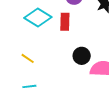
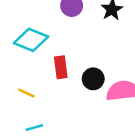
red rectangle: (65, 22) -> (61, 67), moved

